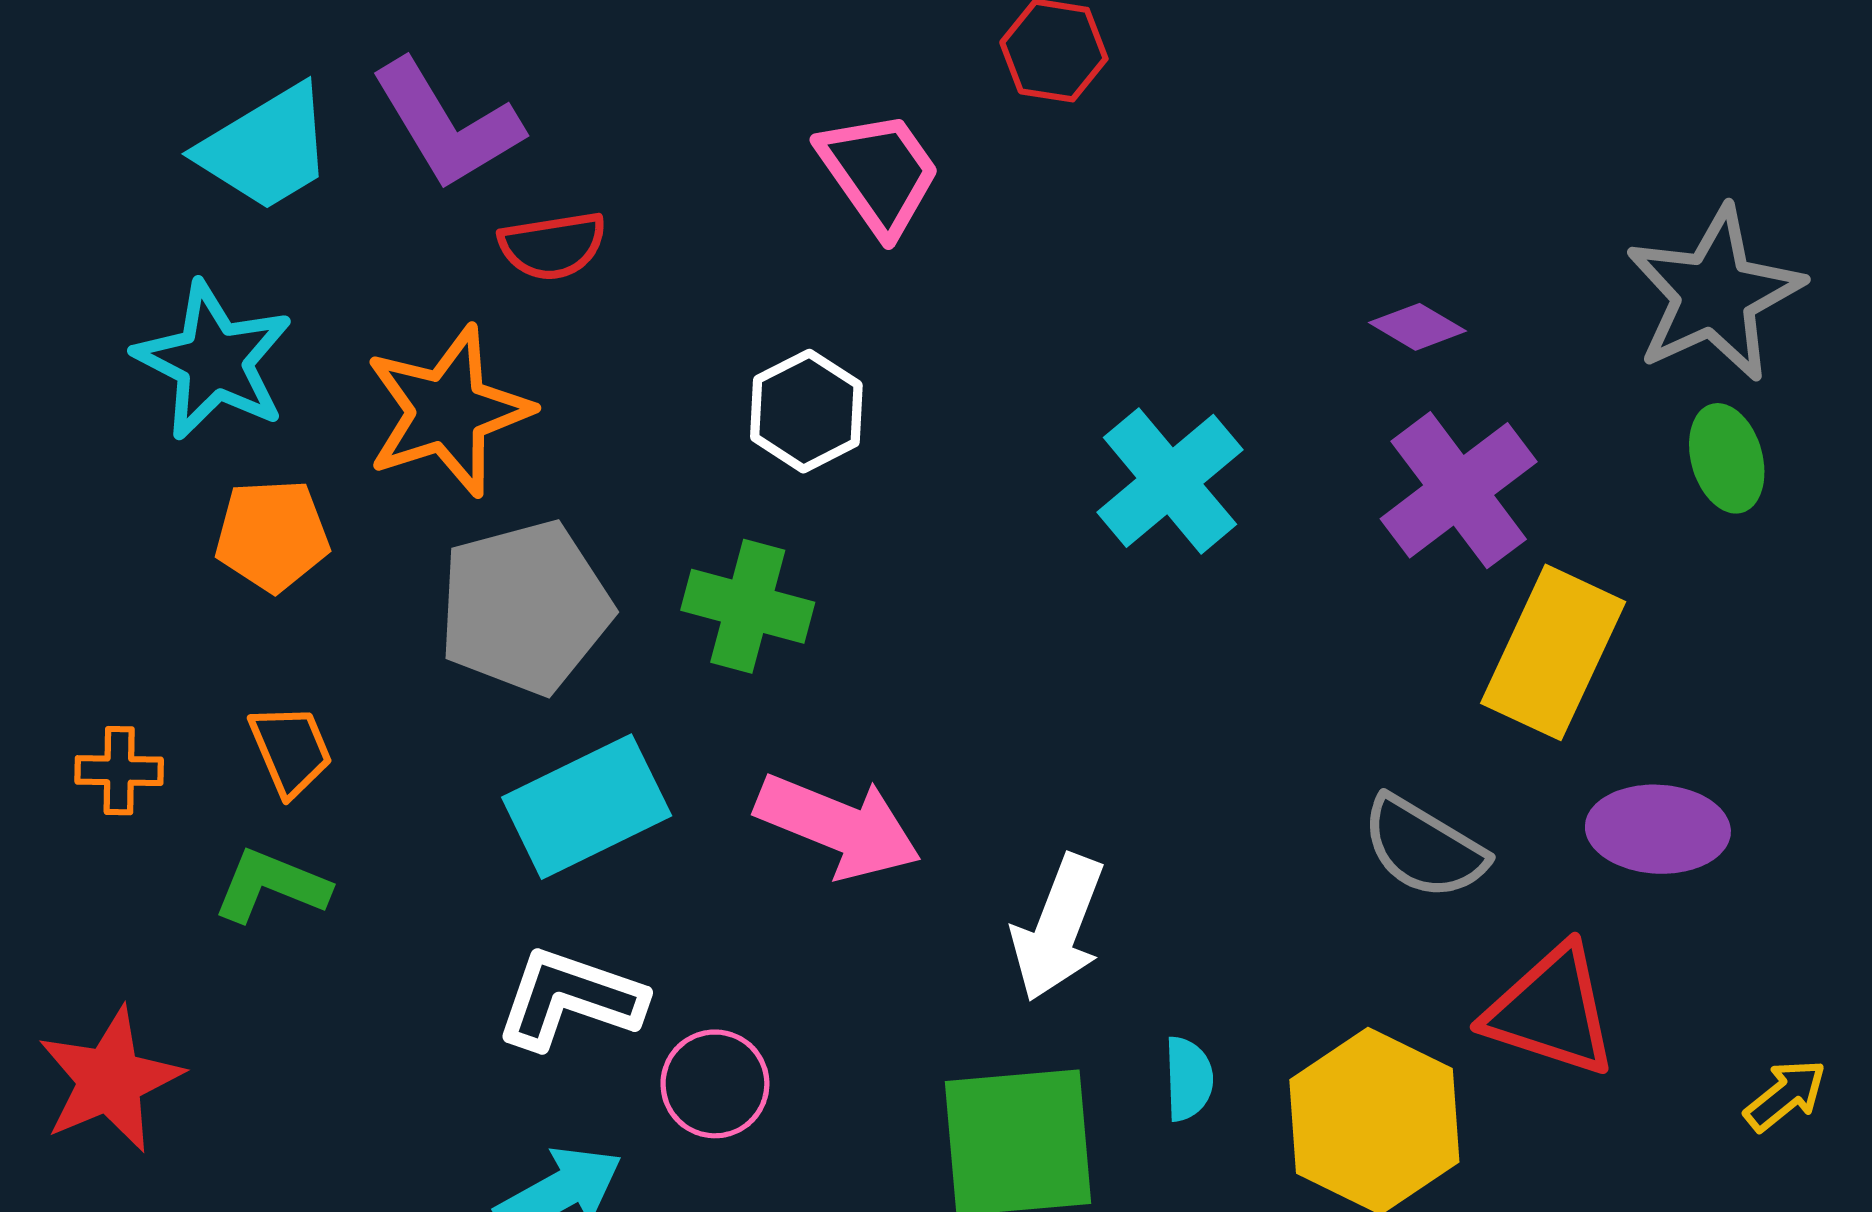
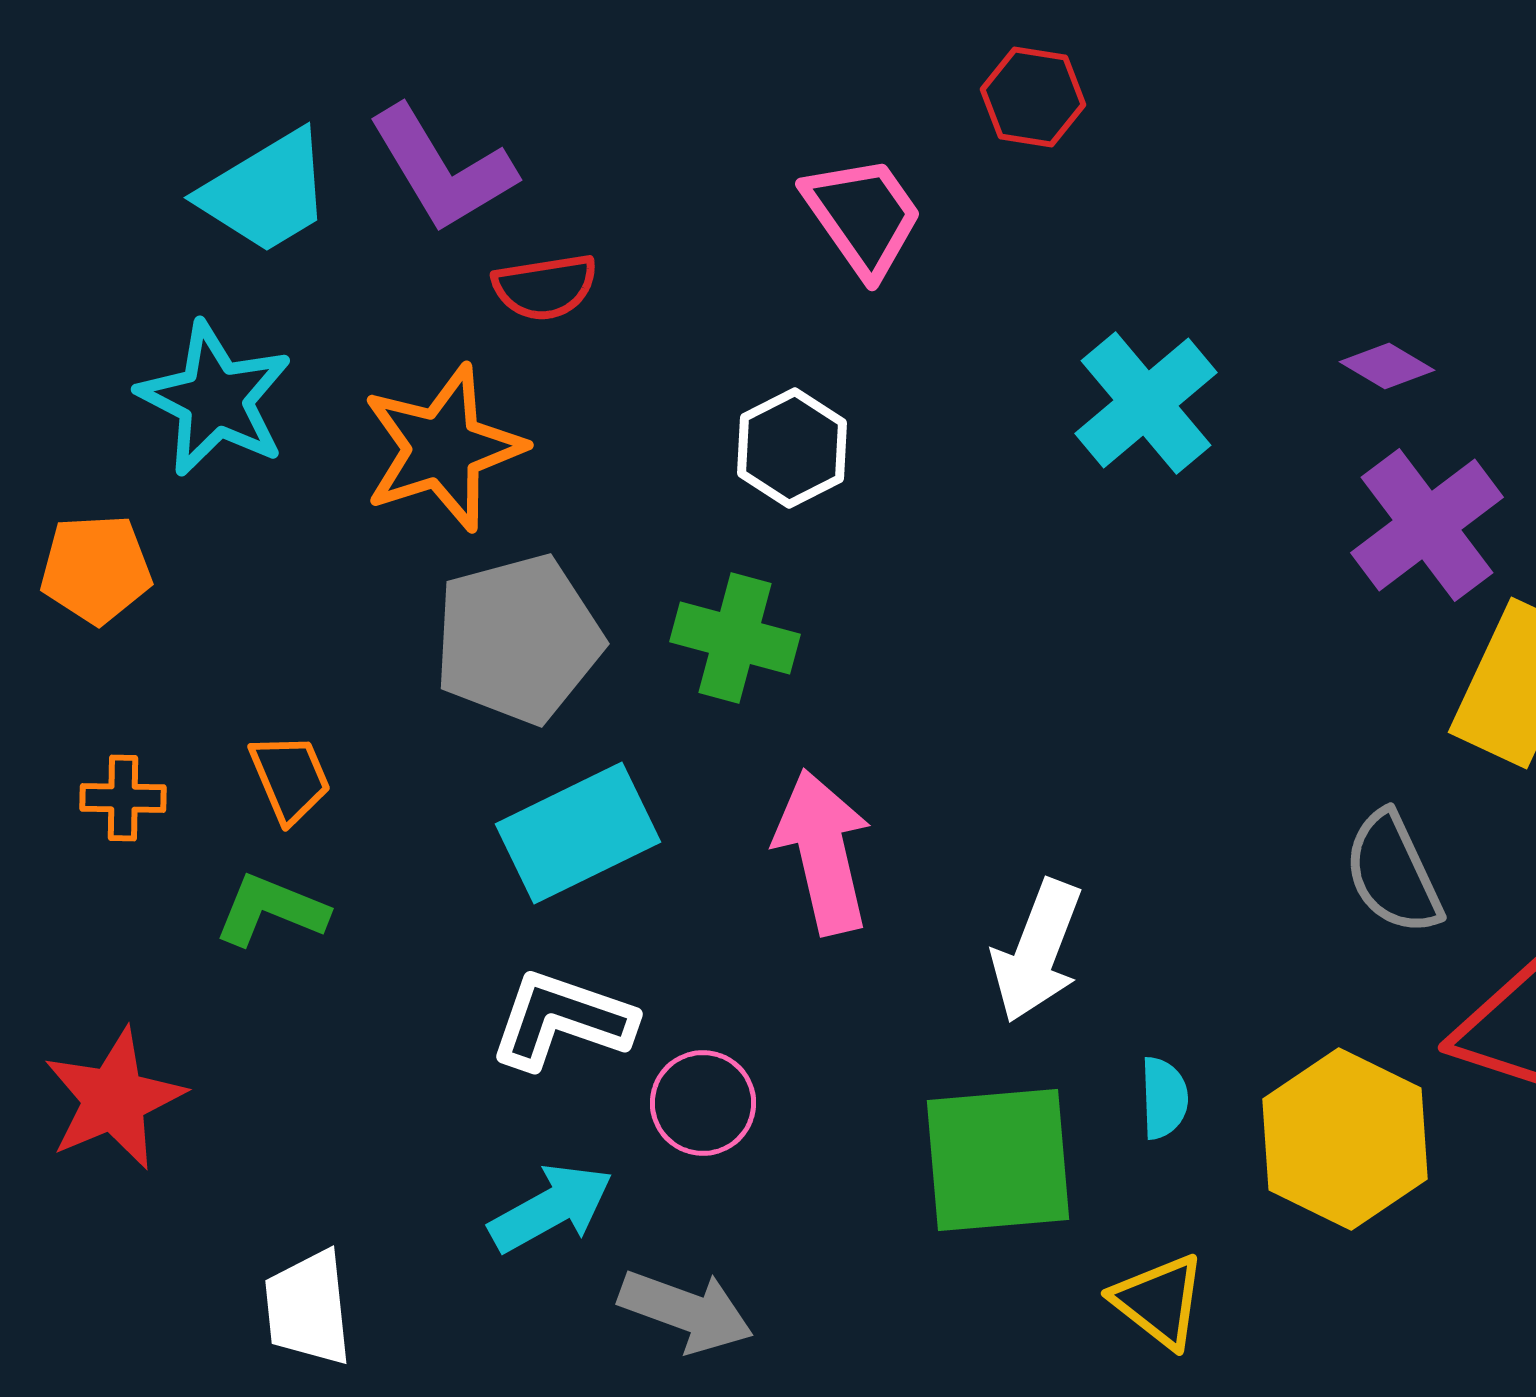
cyan cross: (1170, 481) -> (1146, 403), moved
orange pentagon: (272, 535) -> (96, 569), moved
pink arrow: (838, 826) -> (823, 852), turned -125
gray semicircle: (1424, 848) -> (1393, 873), turned 34

